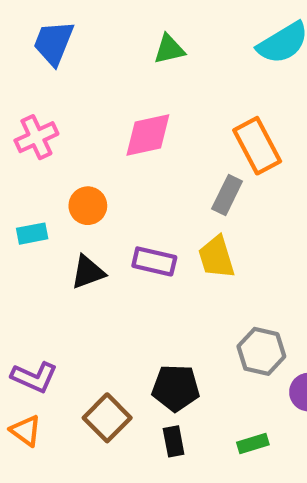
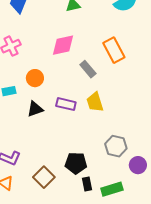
gray rectangle: (227, 195) -> (88, 69), moved, turned -66
black rectangle: (174, 441) -> (87, 184), moved
green rectangle: (253, 444) -> (112, 189), size x1.5

